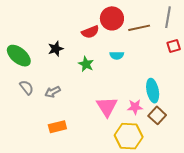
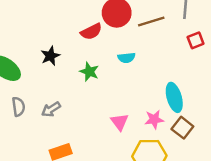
gray semicircle: (27, 87) -> (18, 107), turned 35
pink triangle: (107, 107) -> (120, 122), size x0.7

